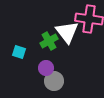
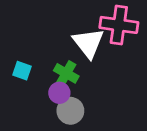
green cross: (49, 41) -> (66, 73), moved, turned -30

